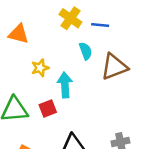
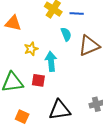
red square: (48, 108) -> (38, 80), turned 32

